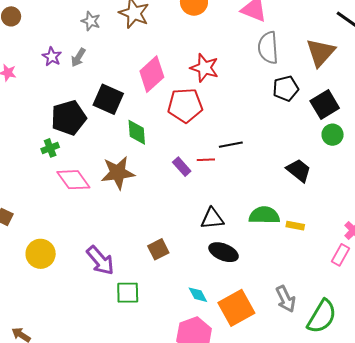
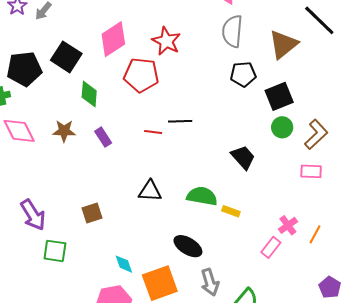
purple rectangle: (182, 167) -> (103, 137), moved
brown star: (118, 173) -> (64, 131), size x0.7
black ellipse: (224, 252) -> (188, 246), moved

